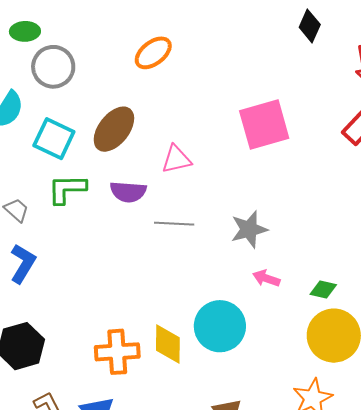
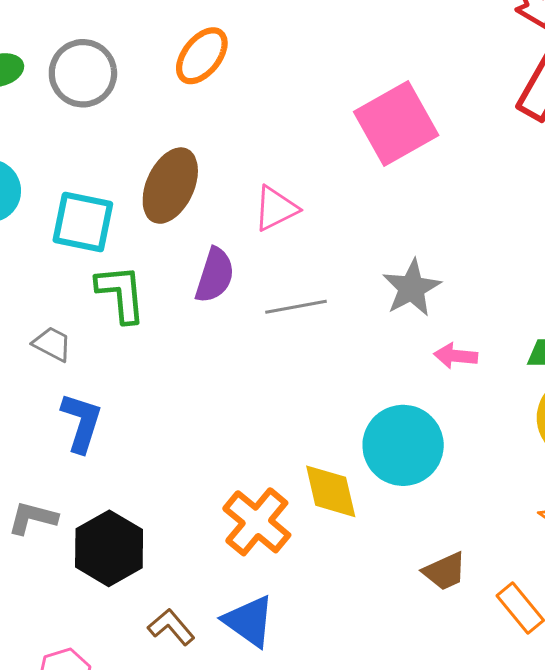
gray circle: (53, 67) -> (83, 73), moved
green L-shape: (67, 189) -> (121, 294), turned 99
purple semicircle: (128, 192) -> (215, 275), turned -63
orange cross: (117, 352) -> (257, 522), turned -33

